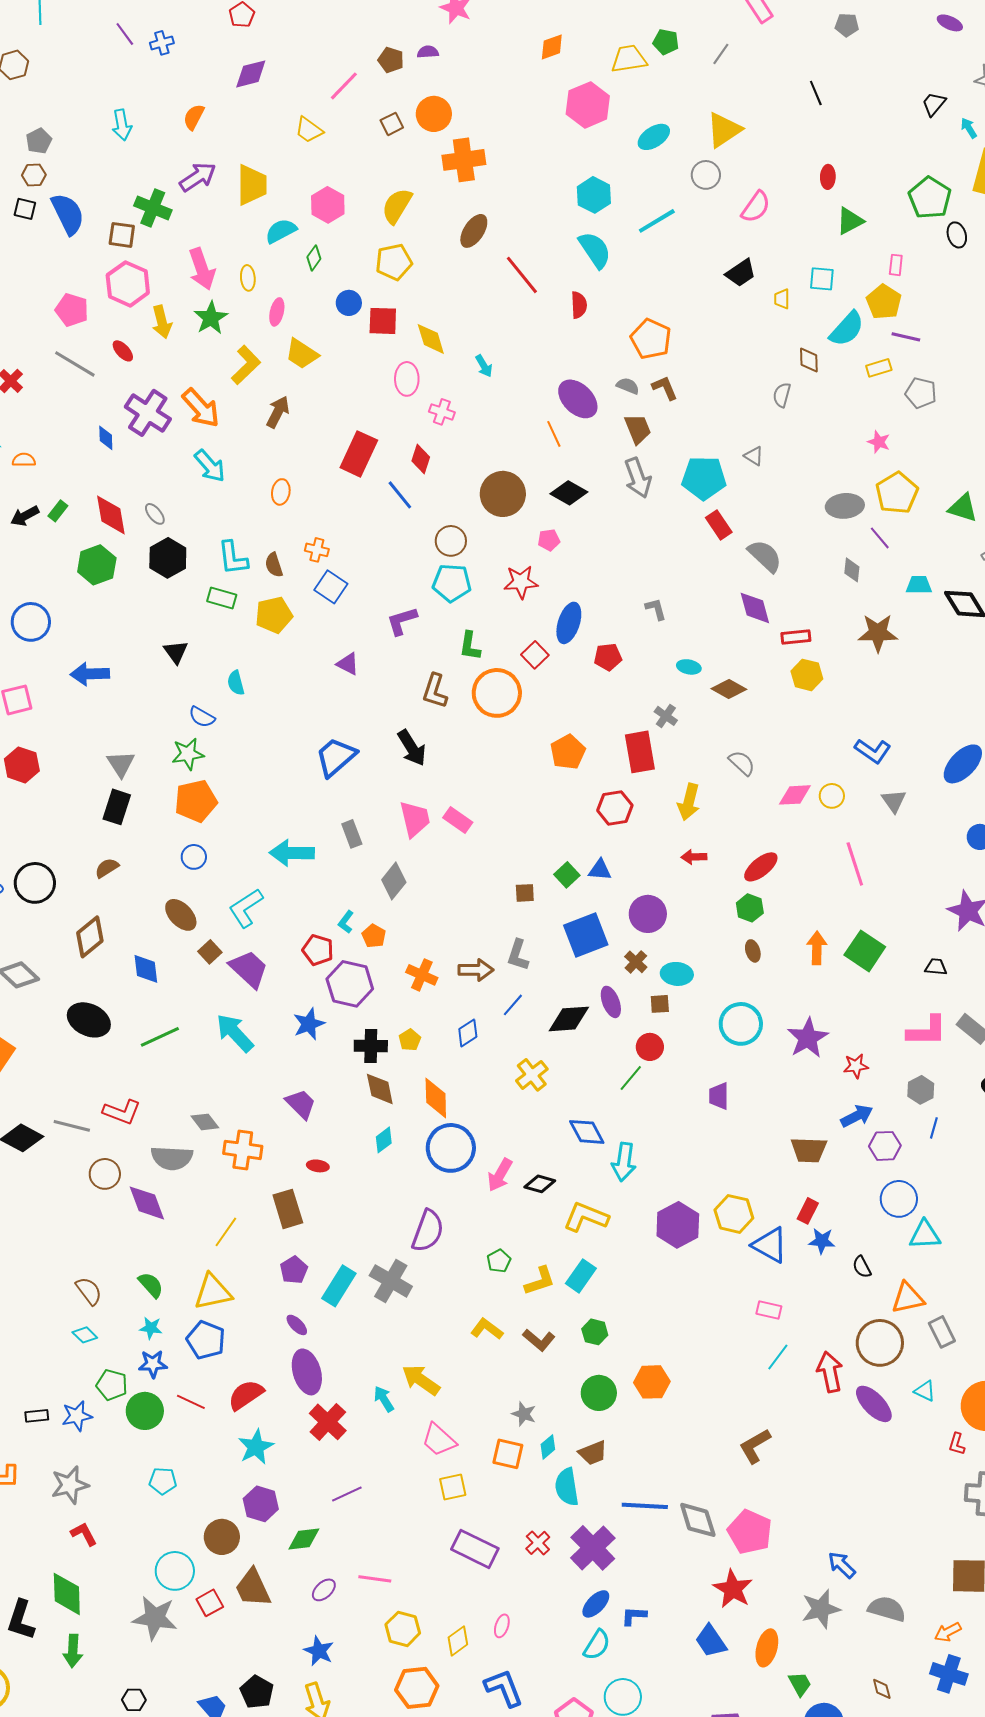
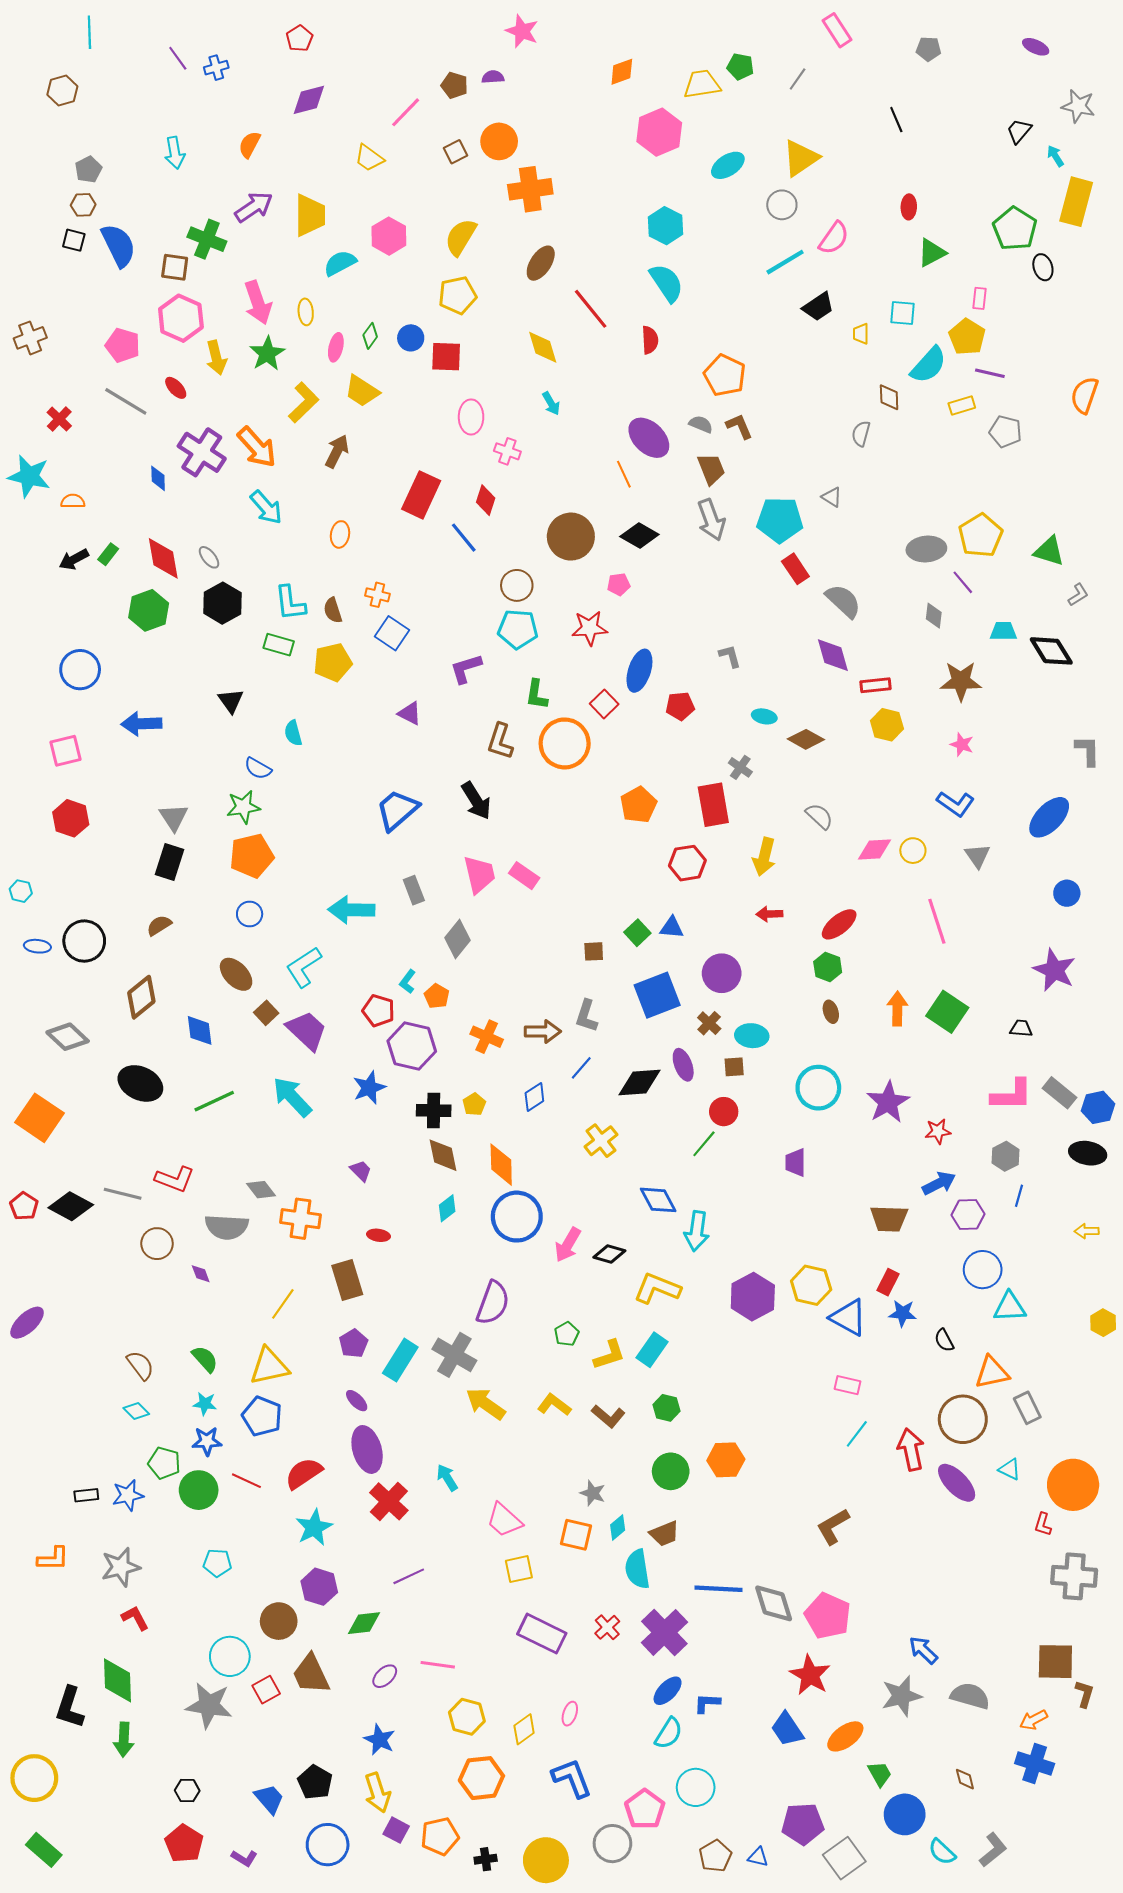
cyan line: (657, 221) -> (785, 262), moved
green diamond: (314, 258) -> (370, 336), moved
yellow diamond: (431, 339) -> (543, 347), moved
pink star: (879, 442) -> (962, 744), moved
purple trapezoid: (301, 1104) -> (361, 1171), size x0.7
purple diamond: (147, 1203) -> (201, 1274), size x0.5
yellow arrow: (421, 1380) -> (486, 1404), moved
orange ellipse: (767, 1648) -> (845, 1736), turned 39

